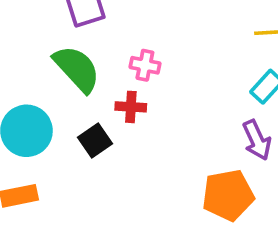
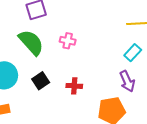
red cross: (131, 107) -> (74, 86), moved

